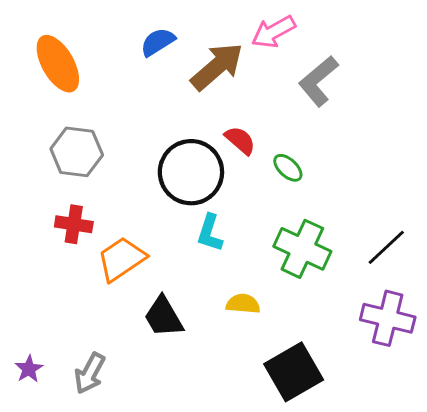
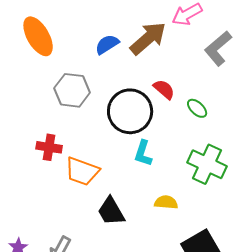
blue semicircle: (158, 42) -> (107, 44), moved
gray hexagon: (77, 152) -> (72, 90), moved
orange trapezoid: (122, 259) -> (82, 171), turned -126

